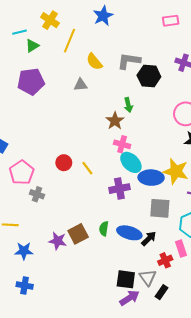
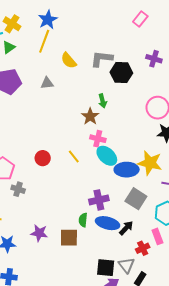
blue star: (103, 16) -> (48, 20), moved
yellow cross: (50, 20) -> (12, 24), moved
pink rectangle: (171, 21) -> (140, 19), turned -42
gray triangle: (80, 85) -> (47, 83), moved
yellow line: (87, 168) -> (74, 157), moved
purple cross: (119, 189) -> (99, 200), moved
gray square: (160, 208) -> (136, 199), turned 30
brown square: (78, 234) -> (69, 238), moved, turned 30

